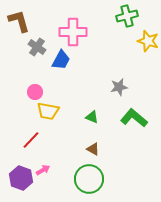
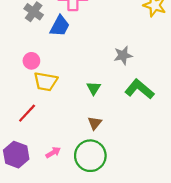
green triangle: (92, 117) -> (94, 88), turned 40
brown triangle: (93, 149) -> (95, 123), turned 40
pink arrow: (43, 170) -> (53, 152), moved

